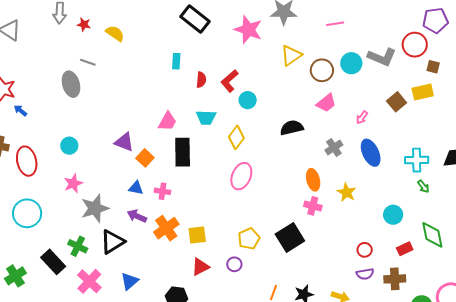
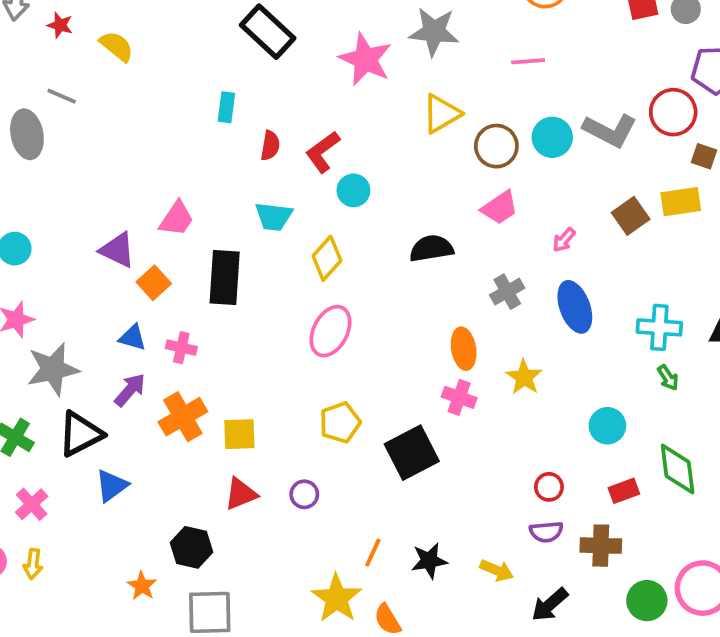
pink trapezoid: (167, 121) -> (177, 219), moved
purple arrow: (137, 216) -> (130, 390), turned 102
yellow pentagon: (249, 239) -> (340, 422), moved
pink cross: (89, 281) -> (32, 504), size x0.7
blue triangle: (130, 281) -> (112, 486), moved

